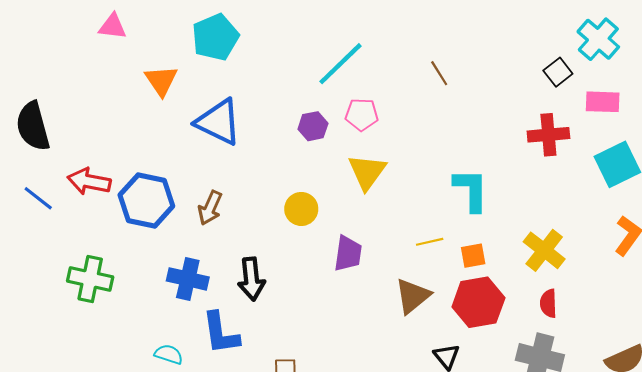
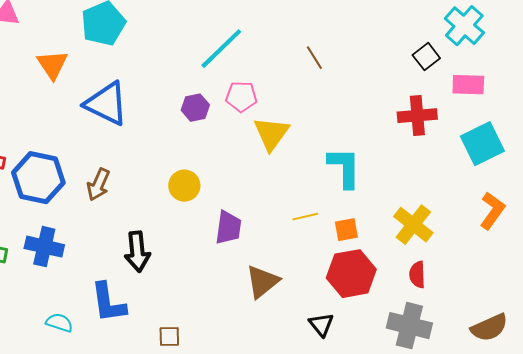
yellow triangle: (367, 172) -> (271, 134), moved
blue cross: (188, 279) -> (44, 247), moved
brown triangle: (413, 296) -> (262, 282), moved

